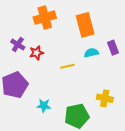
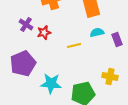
purple rectangle: (113, 48) -> (117, 39), moved
cyan star: (44, 106) -> (51, 83), size x1.5

